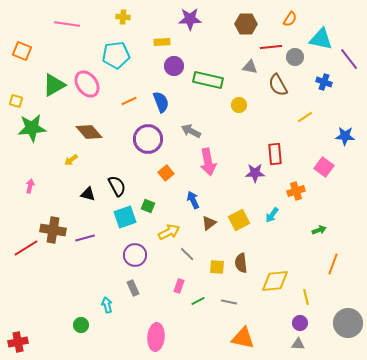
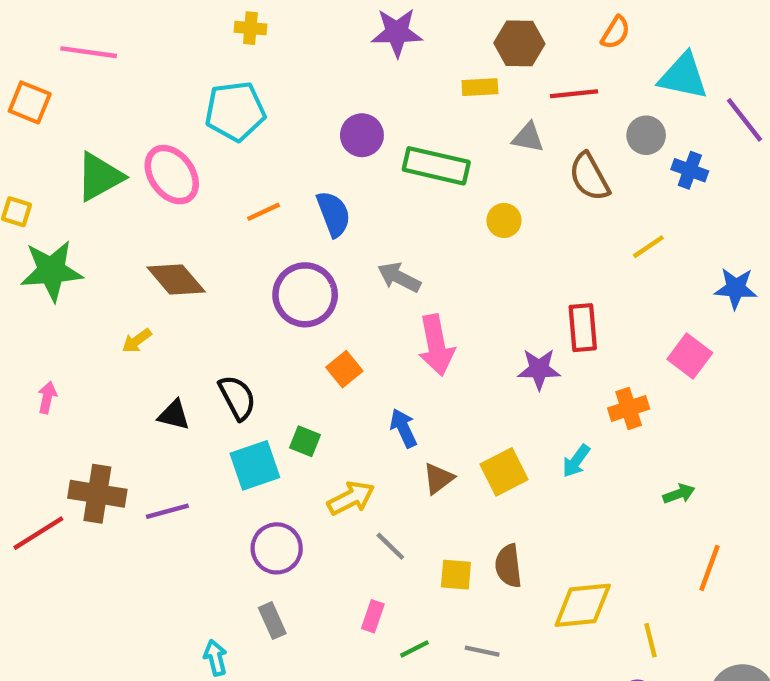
pink line: (67, 24) -> (89, 52), moved
yellow rectangle: (162, 42) -> (480, 87), moved
gray circle: (295, 57) -> (646, 135), moved

